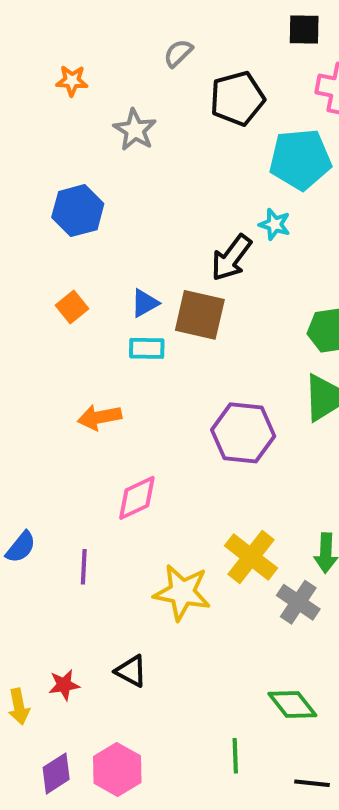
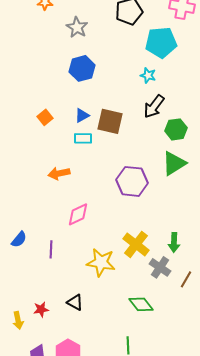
blue hexagon: (78, 211) -> (82, 68), moved
black arrow: (231, 258) -> (154, 106), moved
green diamond: (292, 705) -> (141, 304), moved

